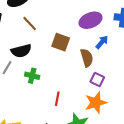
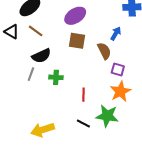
purple ellipse: (90, 20) -> (75, 16), moved
brown line: (30, 24) -> (36, 31), moved

